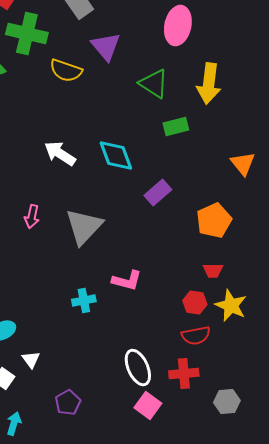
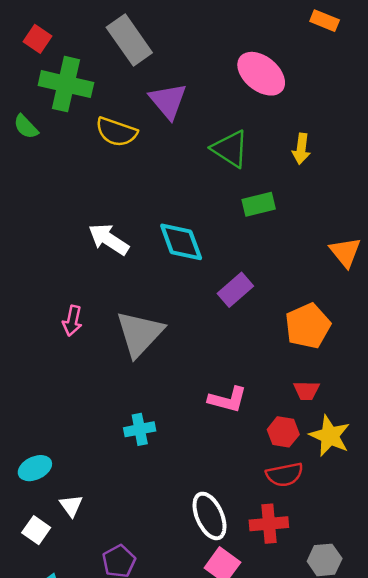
pink ellipse: (178, 26) -> (261, 74), turned -63
yellow arrow: (209, 84) -> (301, 149), size x0.6
pink L-shape: (127, 281) -> (228, 400), moved

